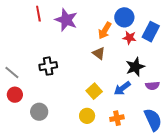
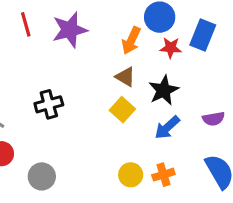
purple star: (66, 20) -> (70, 30), turned -30
black star: (135, 67) -> (164, 90), moved
yellow square: (94, 91) -> (122, 110), moved
yellow circle: (87, 116) -> (131, 175), moved

